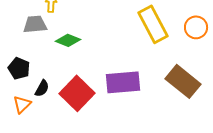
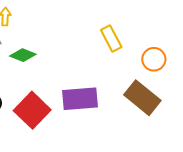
yellow rectangle: (153, 24) -> (111, 38), size x0.7
orange circle: (196, 27) -> (154, 59), moved

